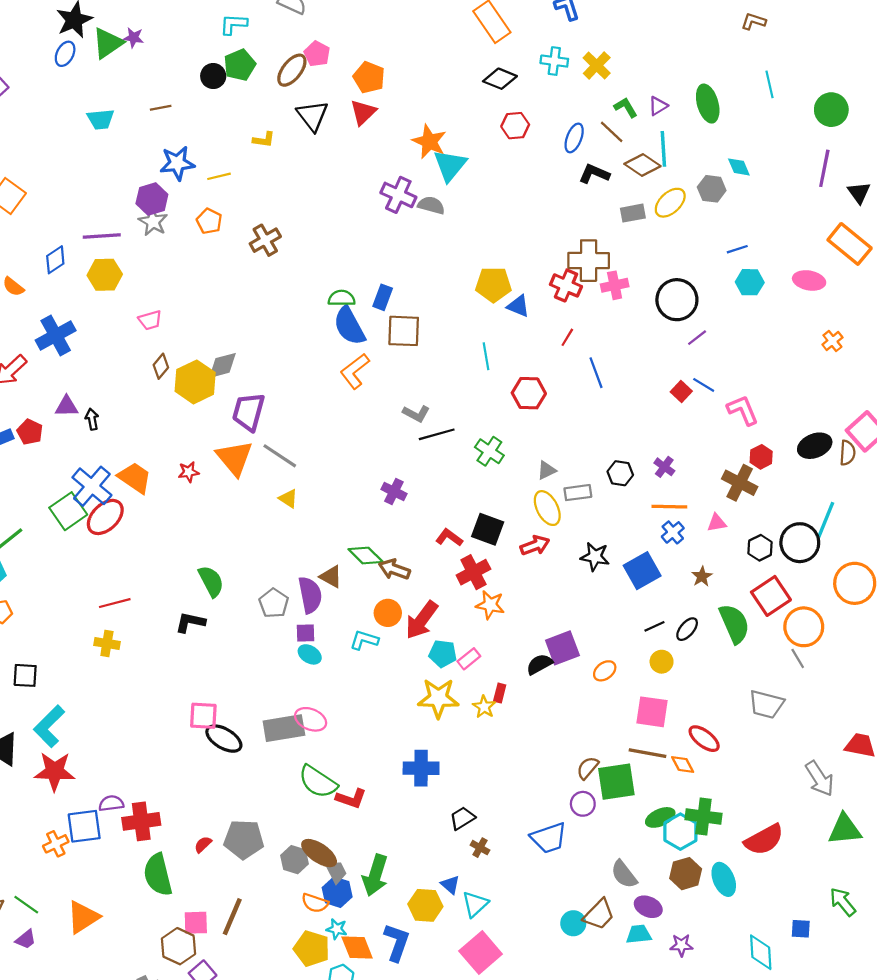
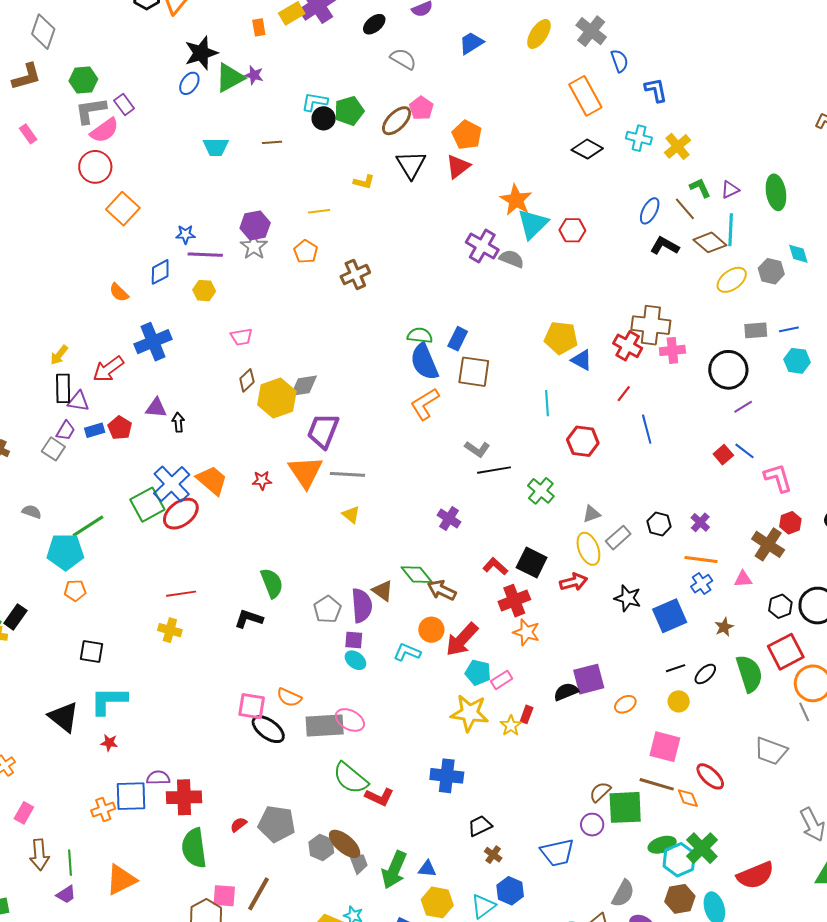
cyan L-shape: (233, 24) -> (315, 102), moved
red hexagon: (515, 126) -> (572, 230), moved
blue star: (177, 163) -> (185, 234), moved, size x0.6
gray rectangle: (633, 213) -> (756, 330), moved
yellow hexagon: (105, 275) -> (204, 291), size x0.7
gray line: (280, 456) -> (347, 474), turned -36
gray rectangle: (578, 493) -> (618, 538), turned -40
cyan L-shape: (49, 726) -> (109, 701), turned 39
red star: (55, 771) -> (109, 743), size x0.5
green cross: (703, 817) -> (702, 848), turned 32
gray semicircle: (624, 874) -> (623, 893), turned -120
blue triangle: (450, 885) -> (427, 869), moved, turned -42
blue hexagon: (337, 892) -> (510, 891), moved
orange semicircle: (315, 903) -> (289, 697), moved
green line: (26, 905) -> (70, 863), turned 45

